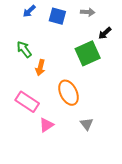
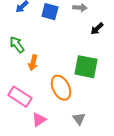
green square: (88, 53) -> (86, 67), moved, turned 35

